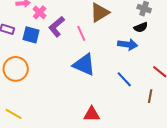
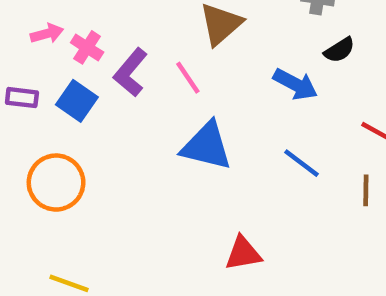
black semicircle: (141, 27) -> (339, 50), moved
blue square: (31, 35) -> (77, 101), turned 30
blue arrow: (128, 44) -> (295, 84), turned 30

